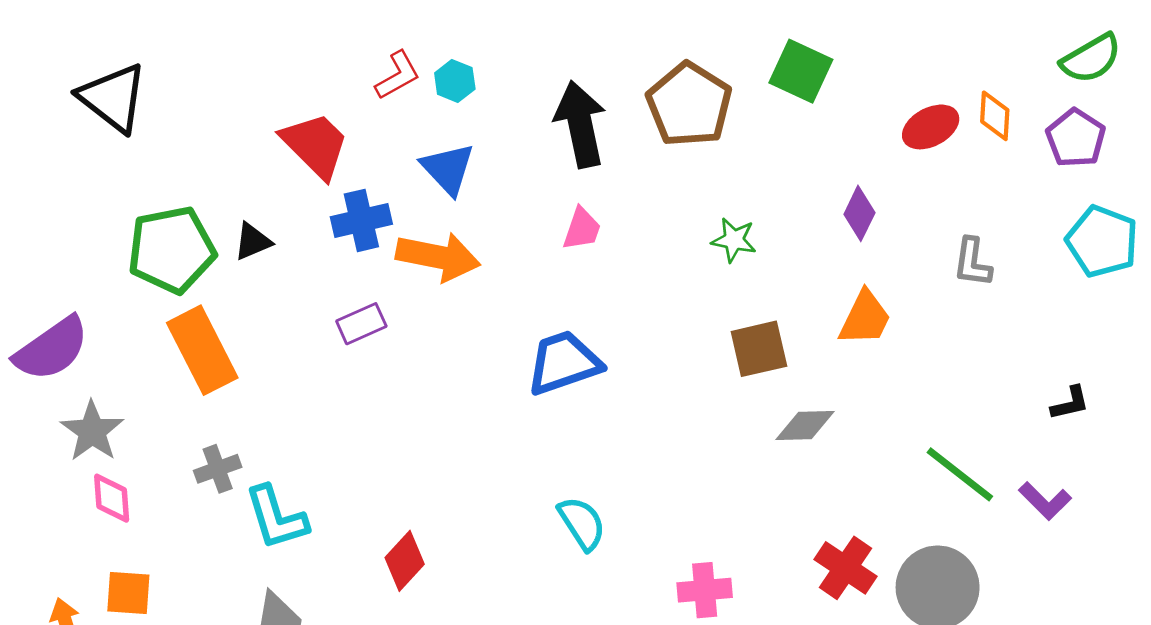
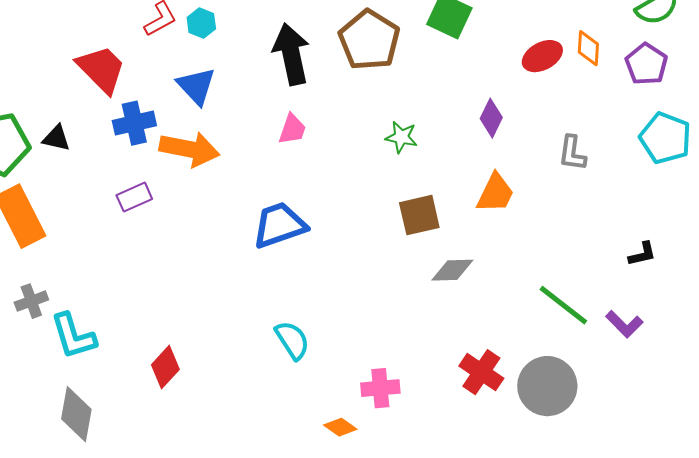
black triangle: (253, 241) -> (56, 138), turned 36

